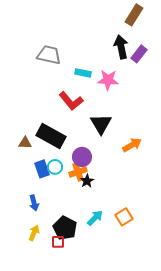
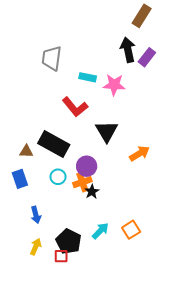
gray trapezoid: (49, 55) -> (52, 58), turned -95
blue rectangle: (42, 169) -> (20, 179), moved

